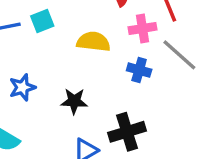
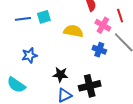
pink cross: (143, 28) -> (103, 25), turned 35
black star: (74, 101) -> (60, 75), moved

